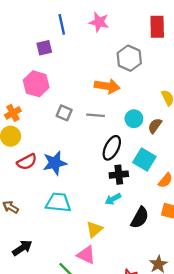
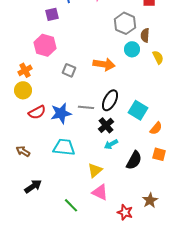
orange arrow: (107, 86) -> (104, 64), moved
gray line: (96, 115) -> (86, 107), moved
cyan circle: (134, 119) -> (132, 49), moved
brown semicircle: (155, 126) -> (145, 35), moved, turned -32
black cross: (119, 175) -> (106, 125), moved, turned -35
pink triangle: (86, 255) -> (100, 192), moved

